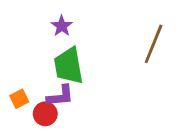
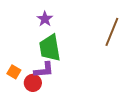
orange square: (19, 99) -> (14, 72), turned -32

